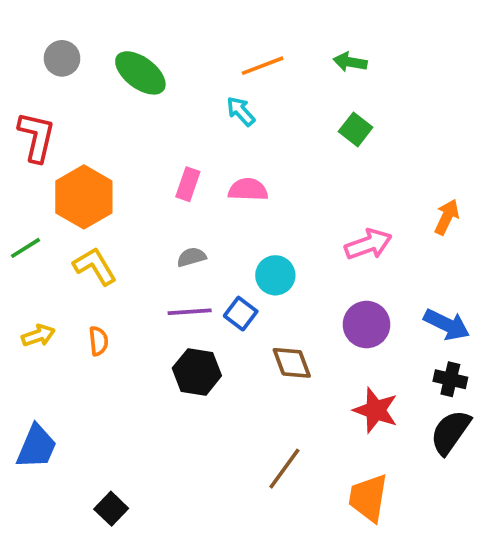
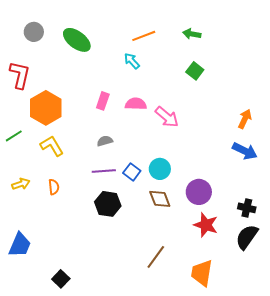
pink arrow: (368, 244) -> (167, 117), moved, turned 60
cyan circle: (275, 275) -> (160, 169), moved
purple circle: (366, 325) -> (199, 192), moved
blue arrow: (447, 325) -> (245, 151), moved

